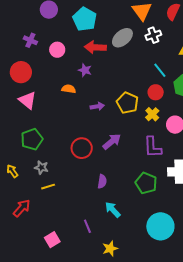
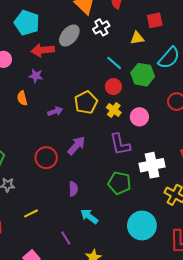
orange semicircle: (69, 89) -> (22, 98), turned -104
yellow pentagon: (127, 103) -> (86, 102), turned 30
yellow line: (48, 187) -> (31, 213), moved

